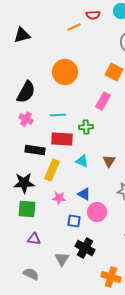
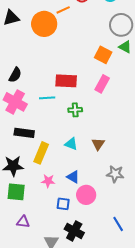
orange circle: (65, 72) -> (44, 24), moved
black semicircle: (26, 92) -> (15, 75), size x0.7
pink rectangle: (103, 101) -> (102, 84), moved
pink cross: (26, 119) -> (15, 102), size x1.6
red rectangle: (62, 139) -> (66, 81), moved

